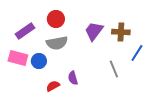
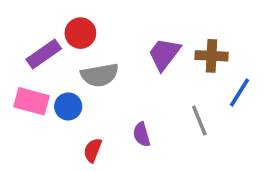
red circle: (56, 19) -> (80, 33), moved
purple semicircle: (73, 78) -> (142, 134), moved
red semicircle: (53, 86) -> (93, 150), turned -40

